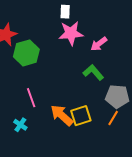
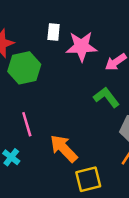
white rectangle: (65, 12) -> (54, 32), moved
yellow square: (81, 116) -> (88, 179), moved

